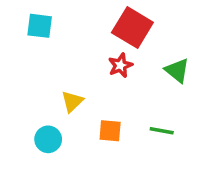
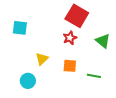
cyan square: (40, 26) -> (20, 28), moved
orange square: (110, 131) -> (70, 66), moved

